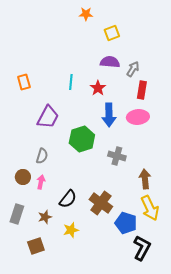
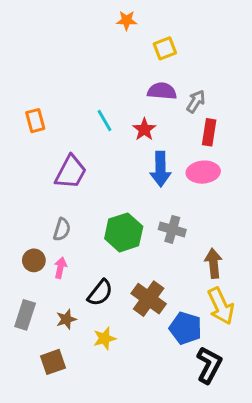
cyan line: (71, 82) -> (105, 121), turned -35
green hexagon: (82, 139) -> (124, 232), moved

